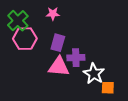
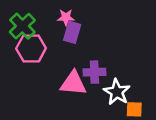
purple rectangle: (58, 43) -> (72, 32), moved

